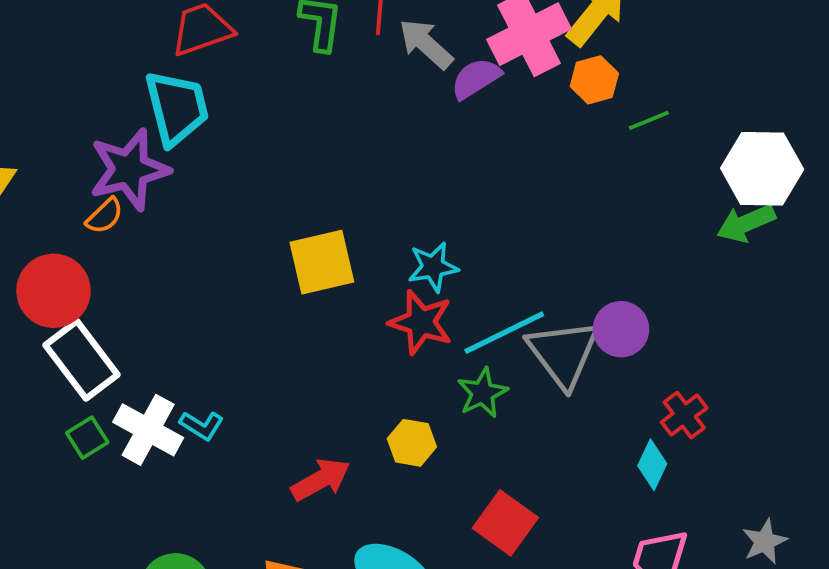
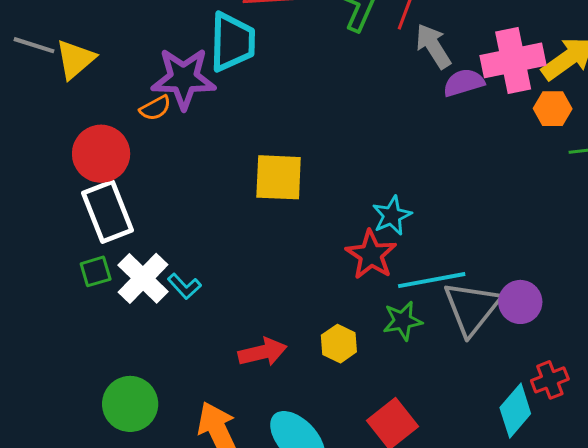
yellow square: (322, 262) -> (279, 177), moved
cyan star: (433, 267) -> (392, 216), turned -30
cyan diamond: (652, 465) -> (515, 411), size x1.4

